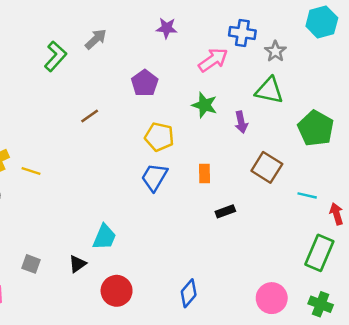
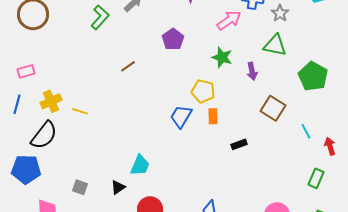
yellow pentagon: (159, 137) -> (203, 91), moved
orange rectangle: (205, 173) -> (213, 116), moved
cyan line: (307, 195) -> (306, 131), turned 49
green rectangle: (319, 253) -> (316, 178), size x0.7

